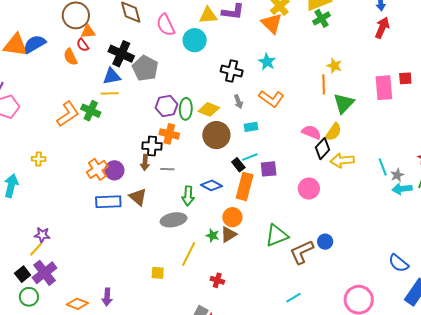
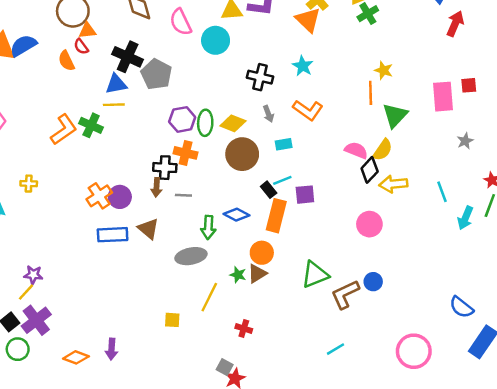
red arrow: (382, 28) -> (455, 24), moved
gray star: (397, 175) -> (465, 141), moved
pink circle: (309, 188) -> (369, 224), moved
cyan arrow: (402, 189) -> (465, 218), turned -60

